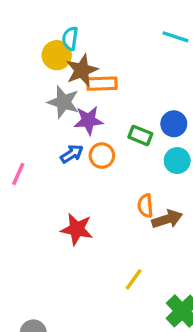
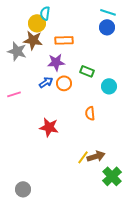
brown star: (82, 70) -> (33, 40), moved, turned 30
gray star: (63, 102) -> (17, 51), moved
blue circle: (174, 124) -> (107, 27), moved
pink line: (18, 174) -> (14, 94), turned 48
brown arrow: (167, 219) -> (96, 156), moved

